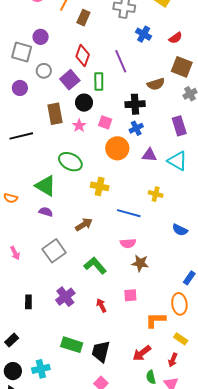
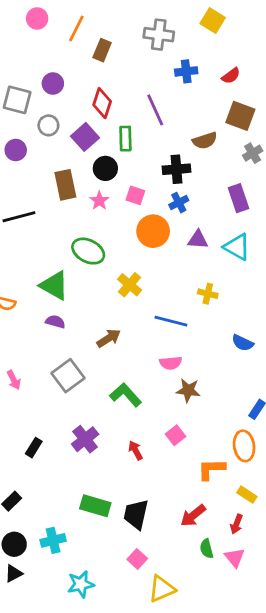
blue cross: (144, 34) -> (186, 71), turned -35
purple circle: (41, 37) -> (53, 83), moved
yellow cross: (100, 186) -> (130, 285), turned 30
pink square: (130, 295) -> (176, 435), turned -32
black rectangle: (28, 302) -> (34, 448), turned 32

